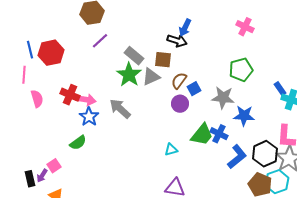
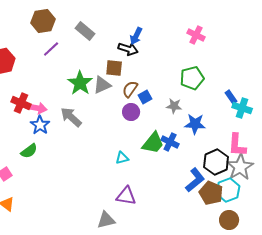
gray rectangle: (134, 56) -> (85, 31), moved
gray star: (223, 98) -> (174, 106), size x0.7
blue L-shape: (237, 157) -> (195, 180), moved

